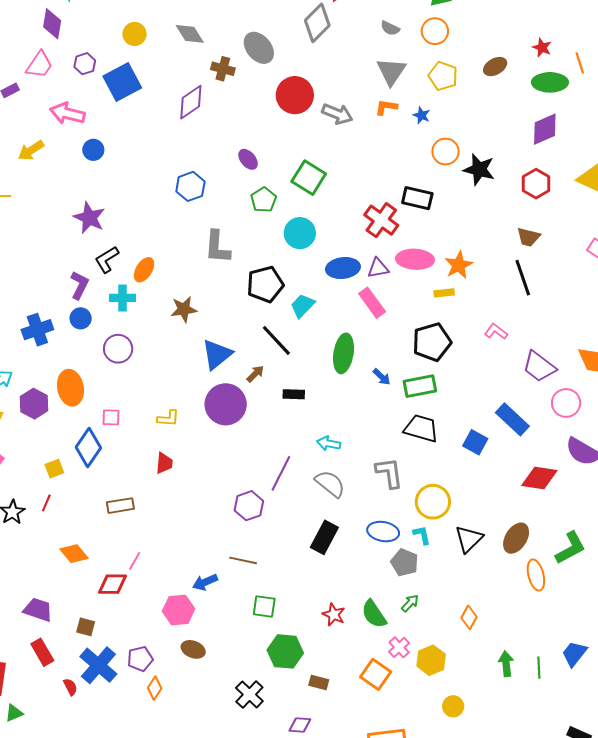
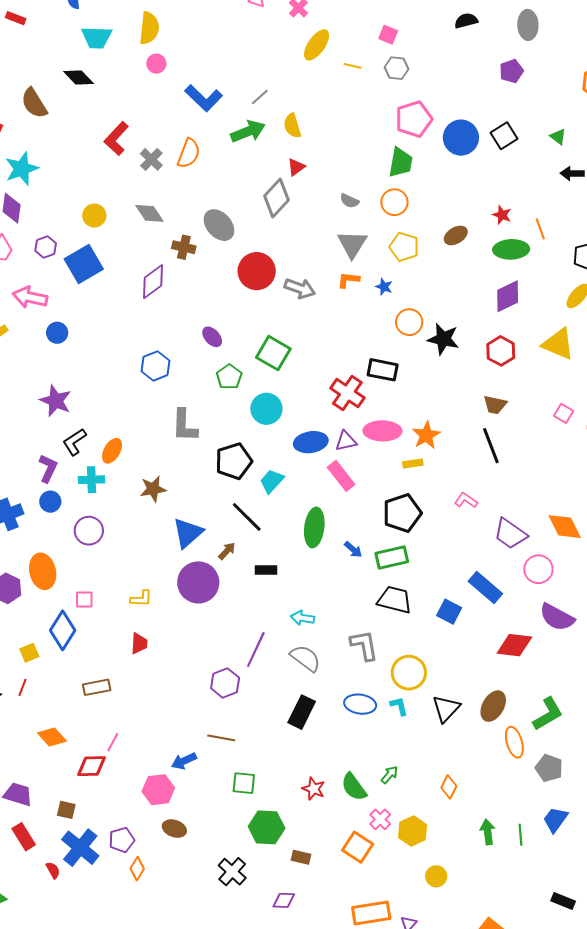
gray pentagon: (405, 563) -> (549, 768), moved

